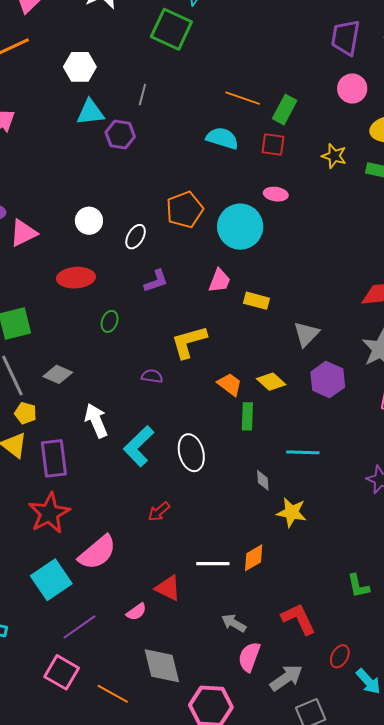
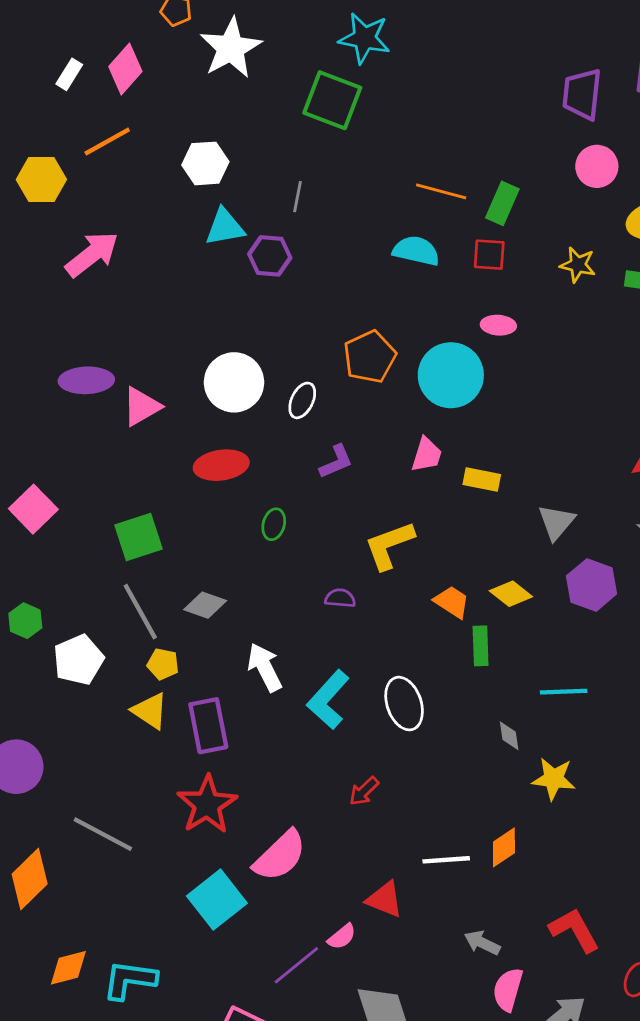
white circle: (89, 221) -> (234, 382), size x1.5
purple line: (79, 627) -> (296, 965), moved

